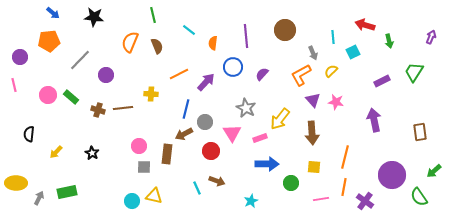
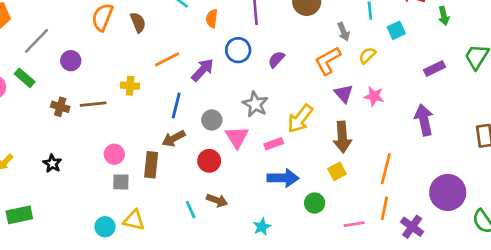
green rectangle: (71, 97) -> (25, 78), moved
gray circle: (205, 122) -> (212, 120), moved
yellow square: (314, 167) -> (337, 171), moved, turned -32

